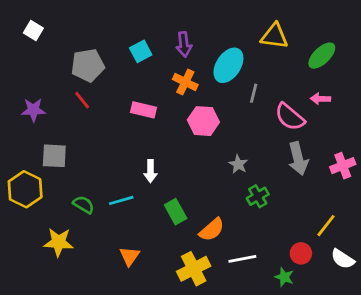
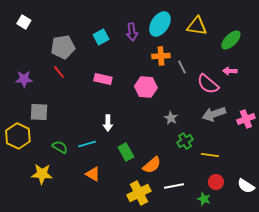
cyan ellipse: (228, 65) -> (160, 24), moved
orange cross: (185, 82) -> (161, 56), moved, turned -30
gray line: (254, 93) -> (182, 67), turned -40
gray arrow: (298, 159) -> (214, 114), turned 85
yellow line: (326, 226) -> (210, 155), moved, turned 60
orange triangle: (130, 256) -> (93, 174), moved, turned -35

